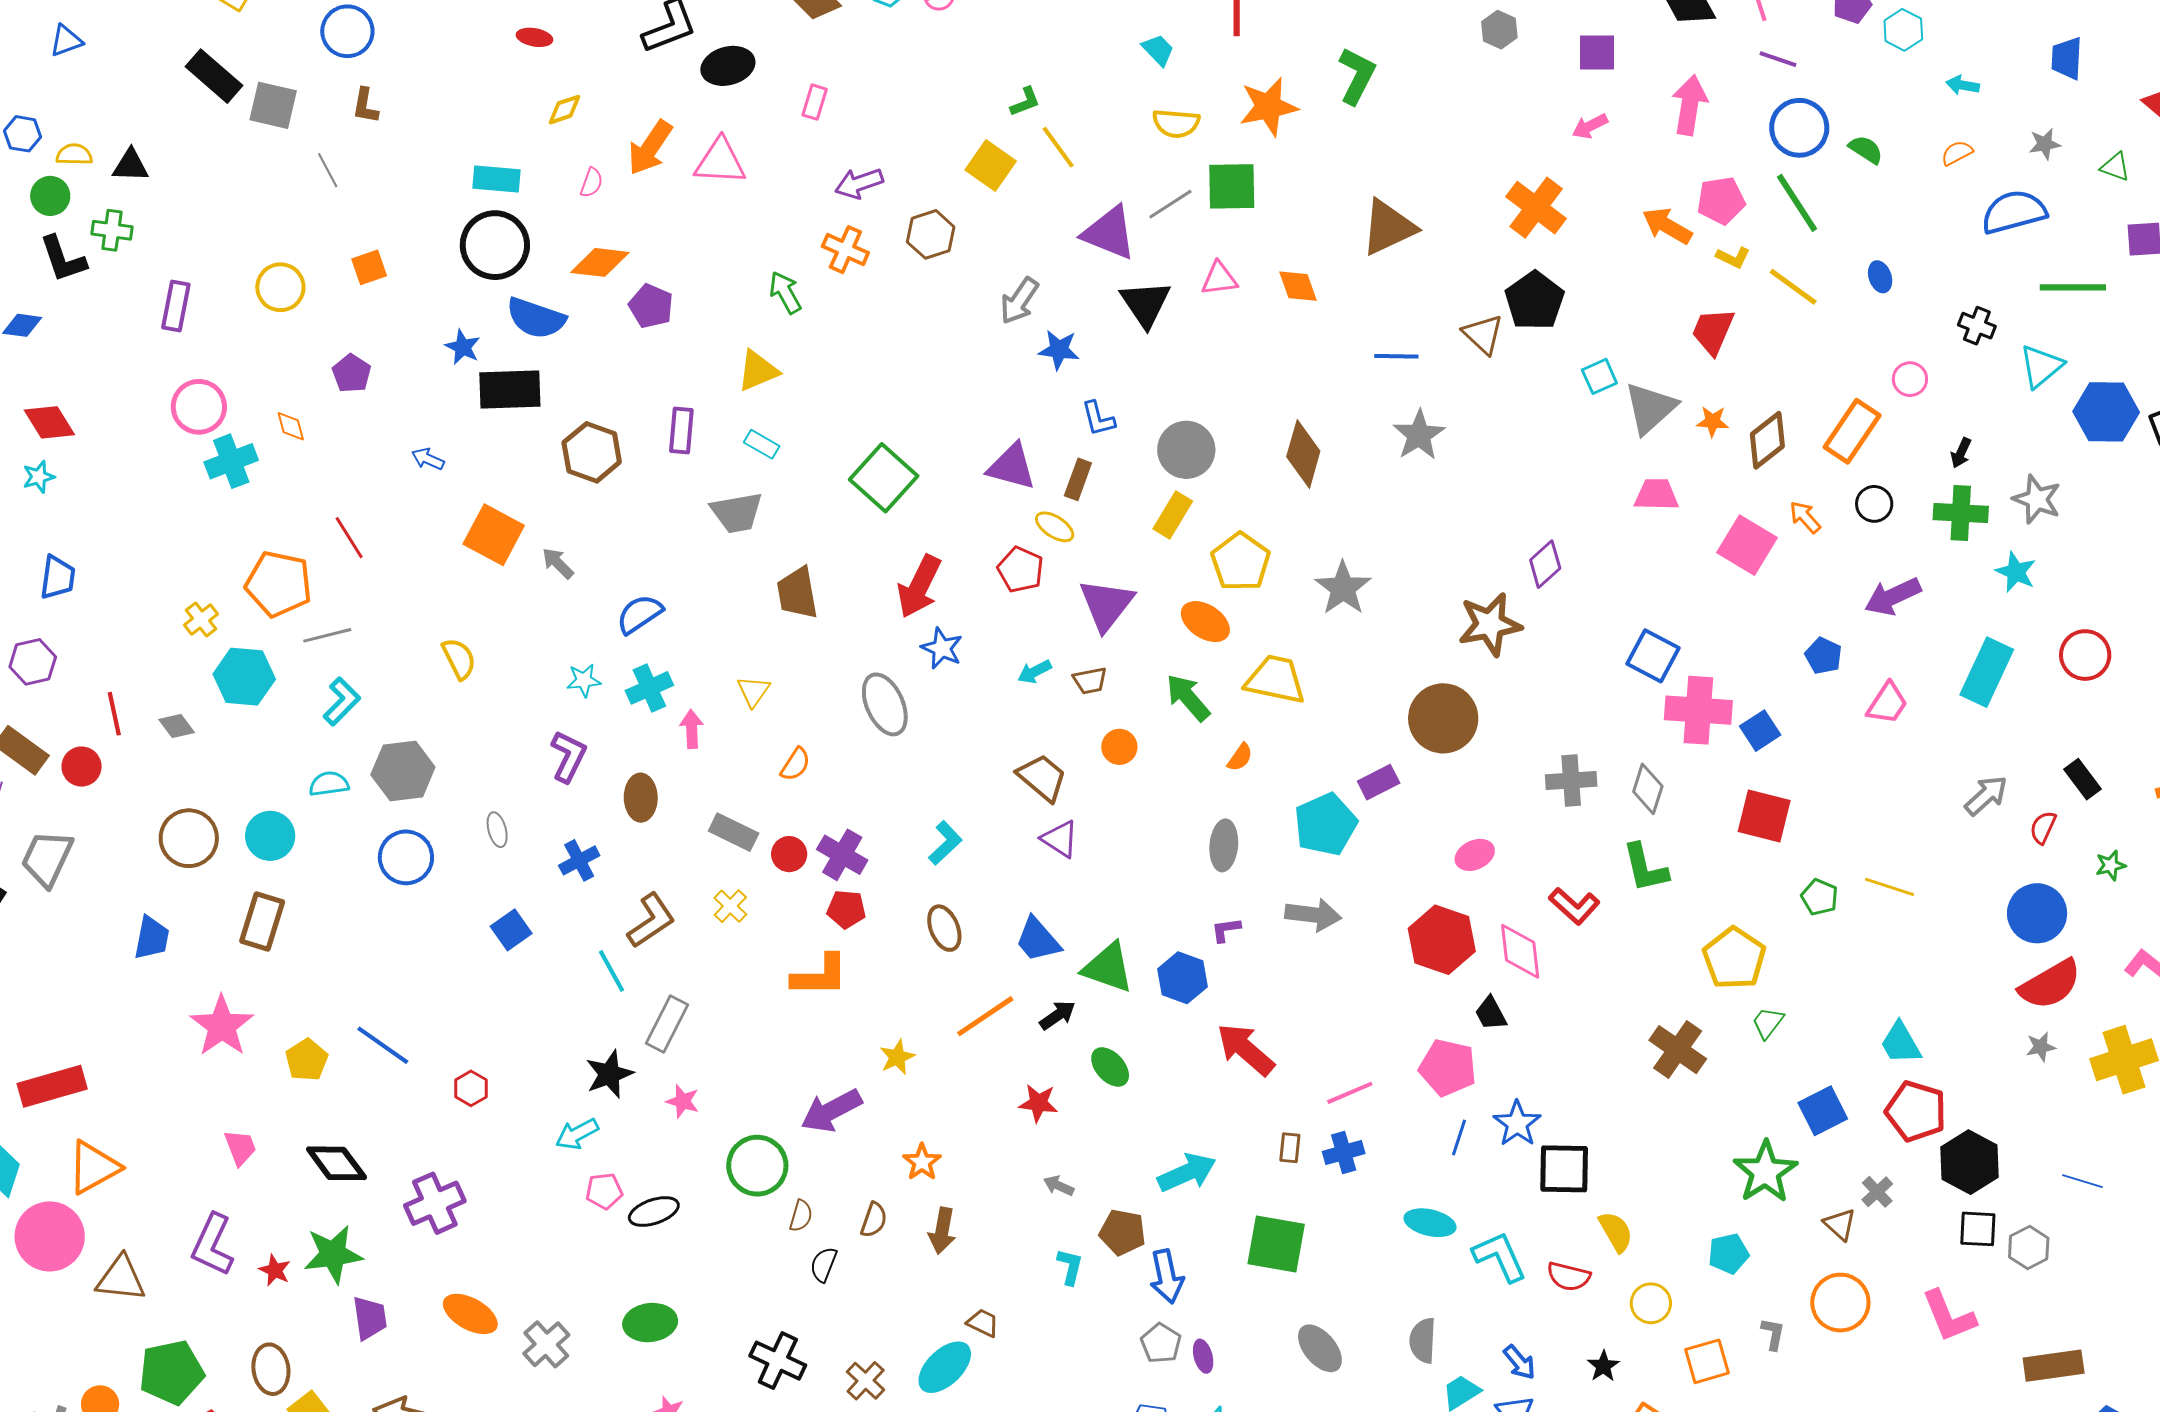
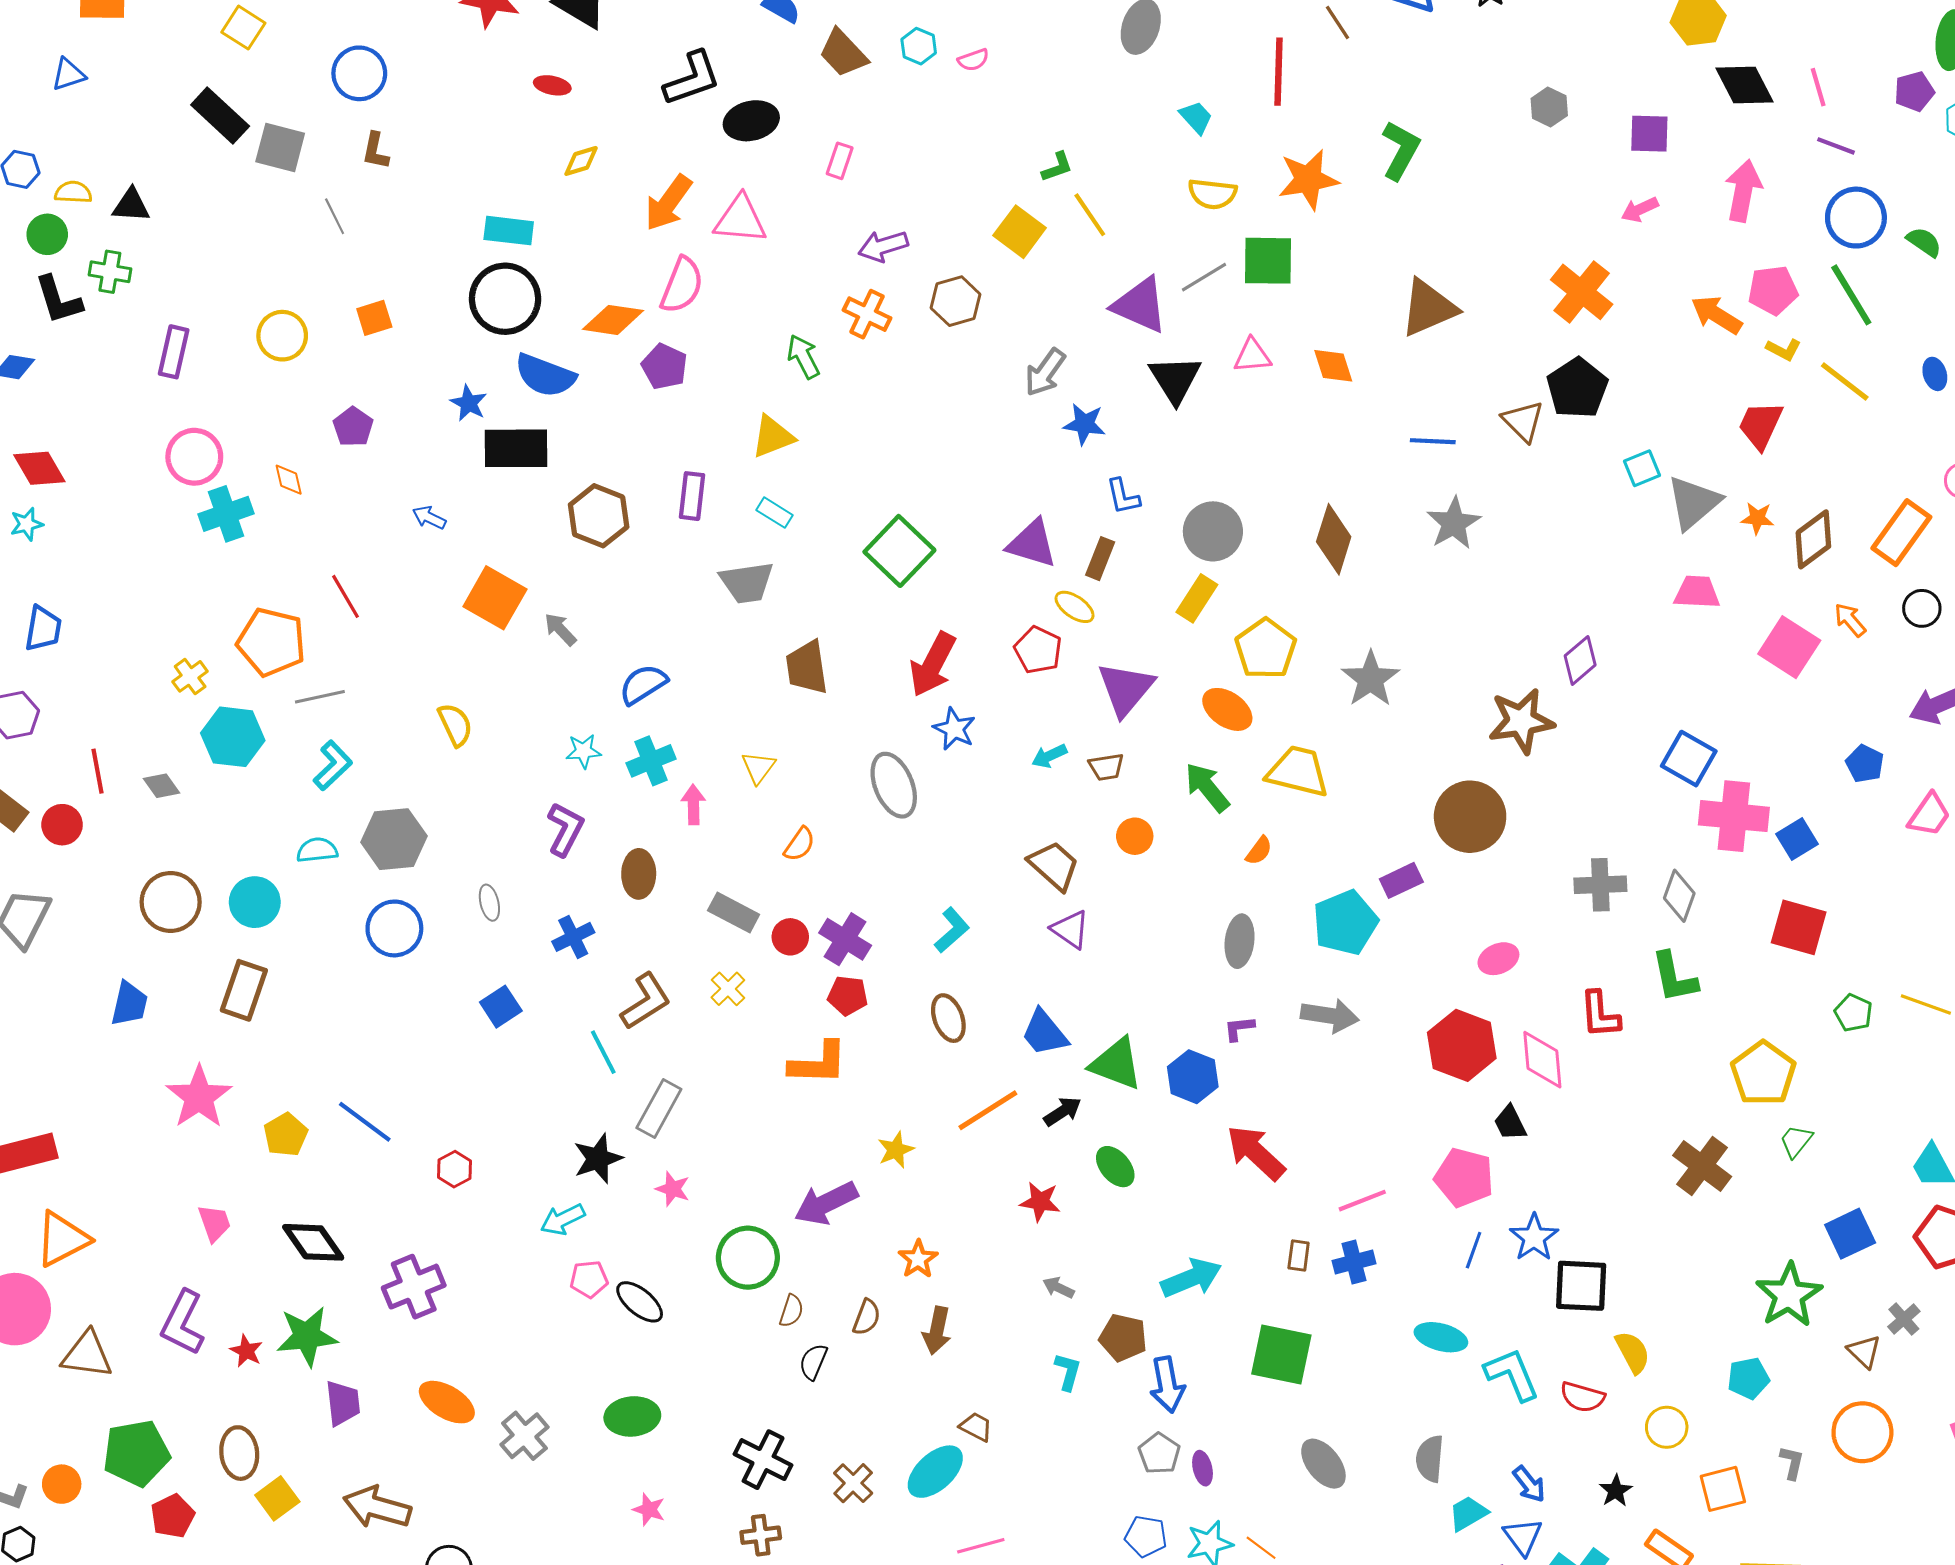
pink semicircle: (591, 183) -> (682, 285), moved, size x1.8
red L-shape: (1574, 906) -> (1600, 1015), turned 42
black ellipse: (654, 1212) -> (640, 1302), turned 57

